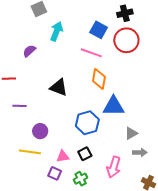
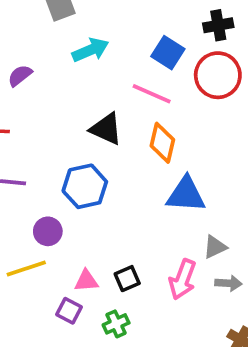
cyan arrow: (57, 31) -> (90, 50), turned 42
purple semicircle: (29, 51) -> (20, 76), moved
black triangle: (59, 87) -> (106, 129), moved
blue hexagon: (87, 123) -> (85, 186), moved
yellow line: (30, 152) -> (26, 268), turned -30
pink arrow: (114, 167) -> (183, 279), moved

